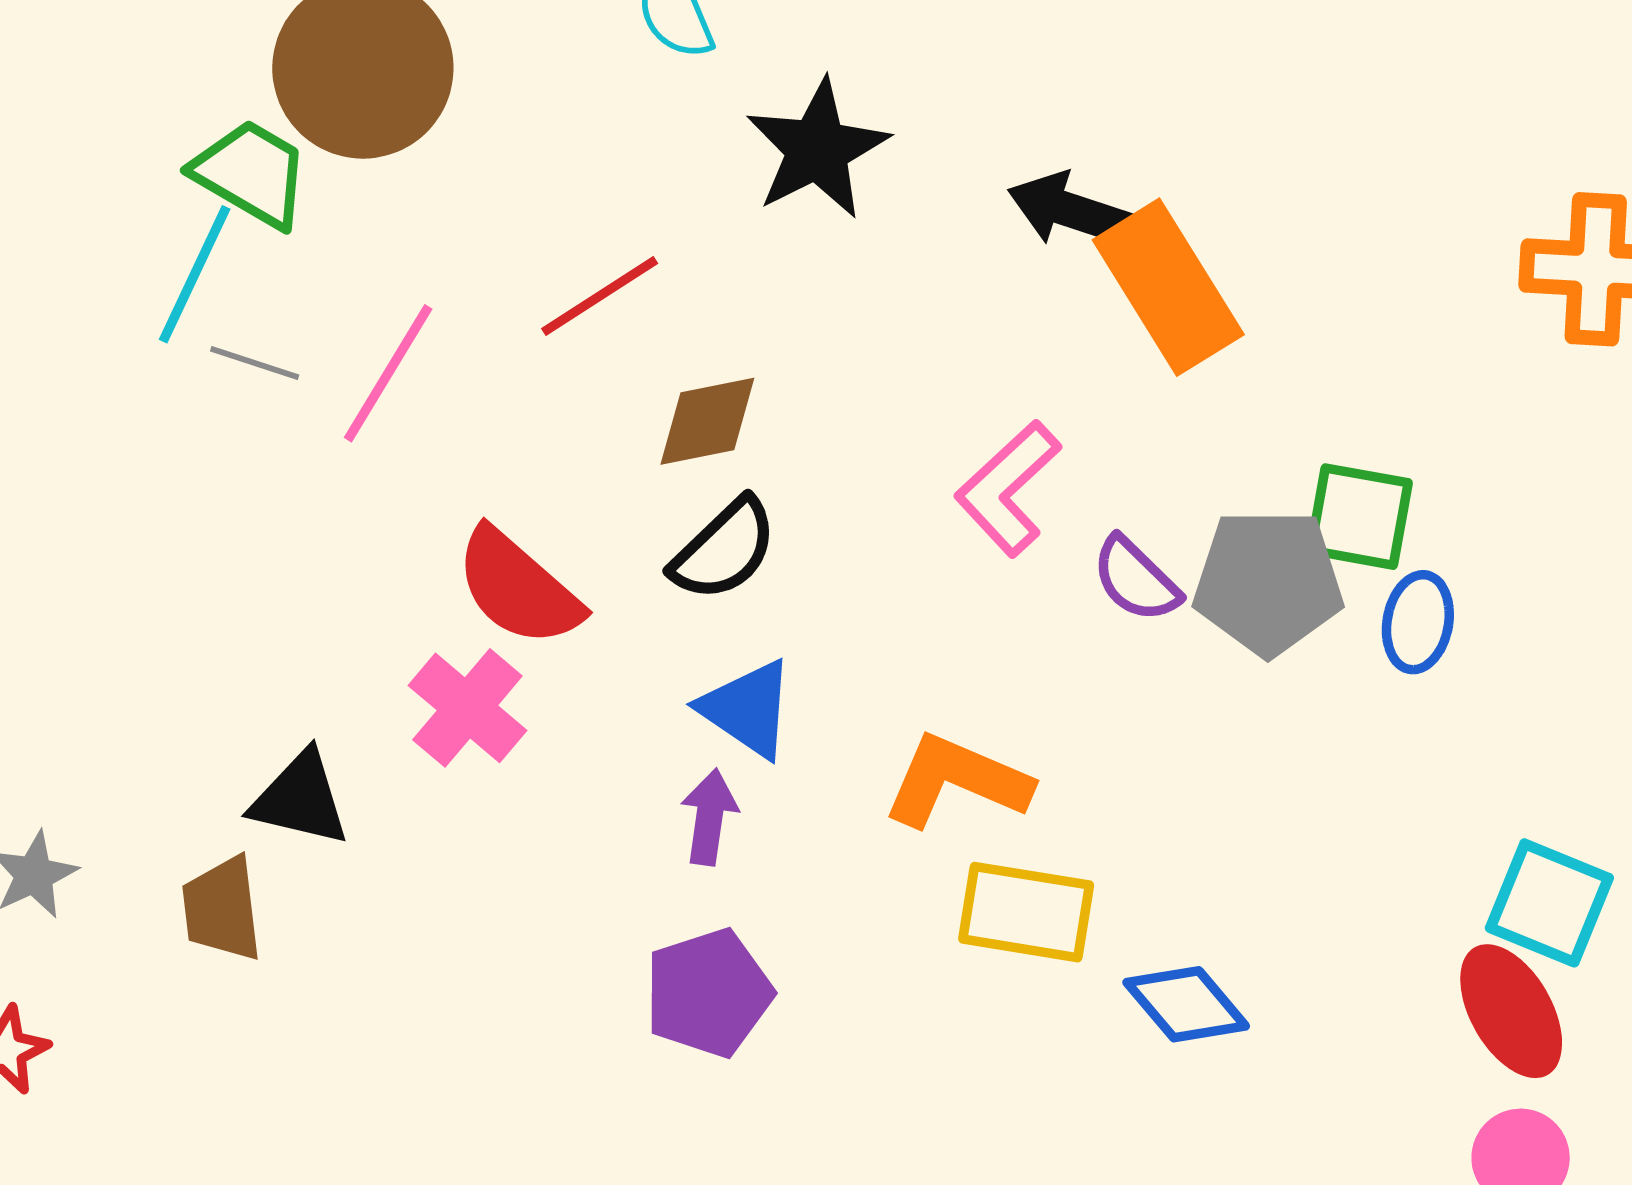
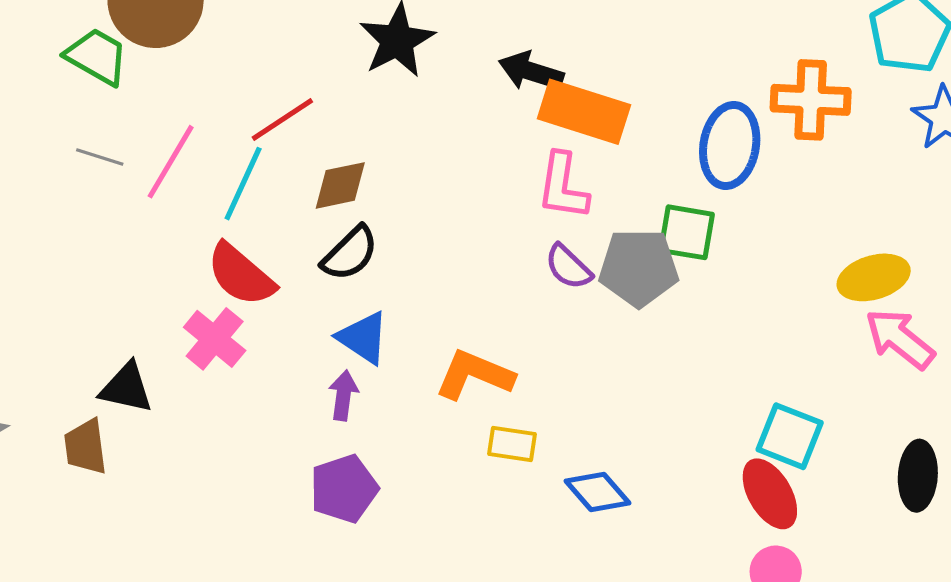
cyan line: (195, 274) -> (243, 184), moved
orange rectangle: (1168, 287) -> (584, 112), turned -40
pink L-shape: (1008, 488) -> (563, 186), moved, turned -38
blue ellipse: (1418, 622) -> (730, 145), moved, size x1.6
yellow rectangle: (1026, 912) -> (512, 444), size x0.7

